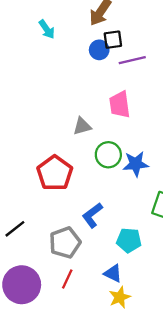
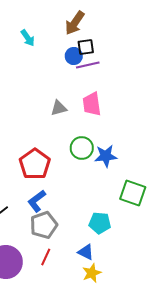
purple line: (132, 60) -> (88, 65), moved
gray triangle: (82, 126) -> (59, 108), moved
blue L-shape: (92, 215) -> (37, 201), moved

